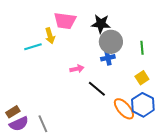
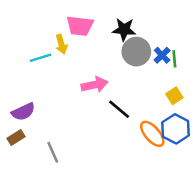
blue cross: (108, 58) -> (162, 55), moved, turned -32
pink arrow: (77, 69) -> (95, 85), size x1.5
purple semicircle: (19, 124) -> (23, 112), moved

